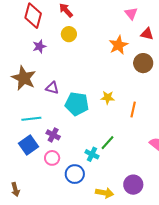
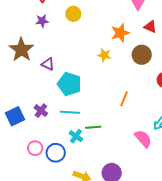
yellow star: (108, 98) -> (104, 55), moved
cyan line: (31, 119) -> (70, 112), moved
green line: (107, 143) -> (93, 127), turned 35
pink circle: (52, 158) -> (35, 148), moved

